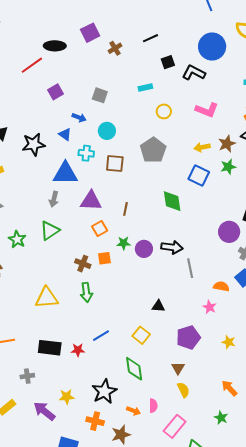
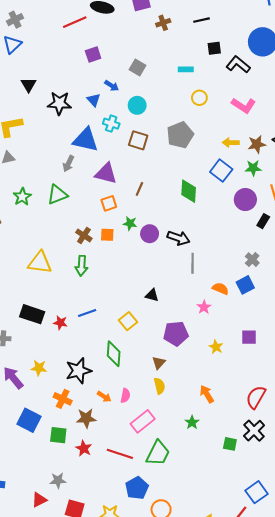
purple circle: (229, 232) -> (245, 200), moved

